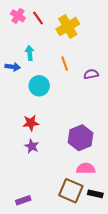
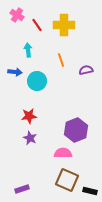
red line: (38, 18) -> (37, 25), moved
yellow cross: (68, 26) -> (64, 25), turned 30
blue arrow: (13, 67) -> (15, 72), moved
pink semicircle: (86, 168) -> (63, 153), moved
black rectangle: (95, 194) -> (90, 191), moved

